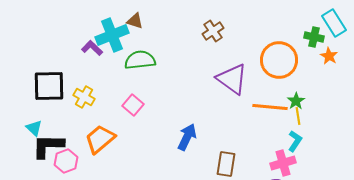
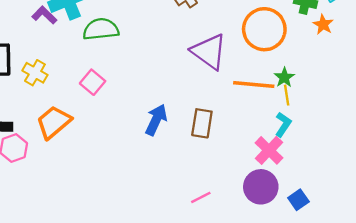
pink cross: (283, 163) -> (269, 150), turned -30
brown rectangle: (226, 164) -> (202, 123), moved

